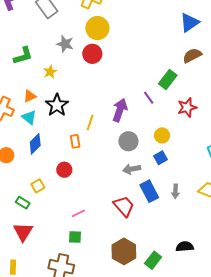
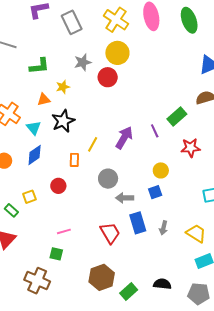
gray star: (65, 44) -> (83, 62), turned 30
orange triangle: (30, 96) -> (44, 100), moved
gray circle: (128, 141) -> (108, 179), moved

